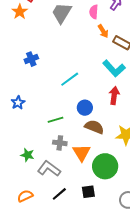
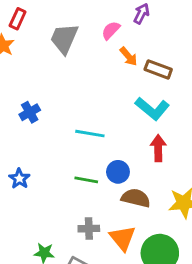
pink semicircle: (94, 12) -> (111, 30), turned 48
cyan line: (70, 79) -> (90, 134), turned 54
green line: (55, 120) -> (86, 180), moved, turned 35

